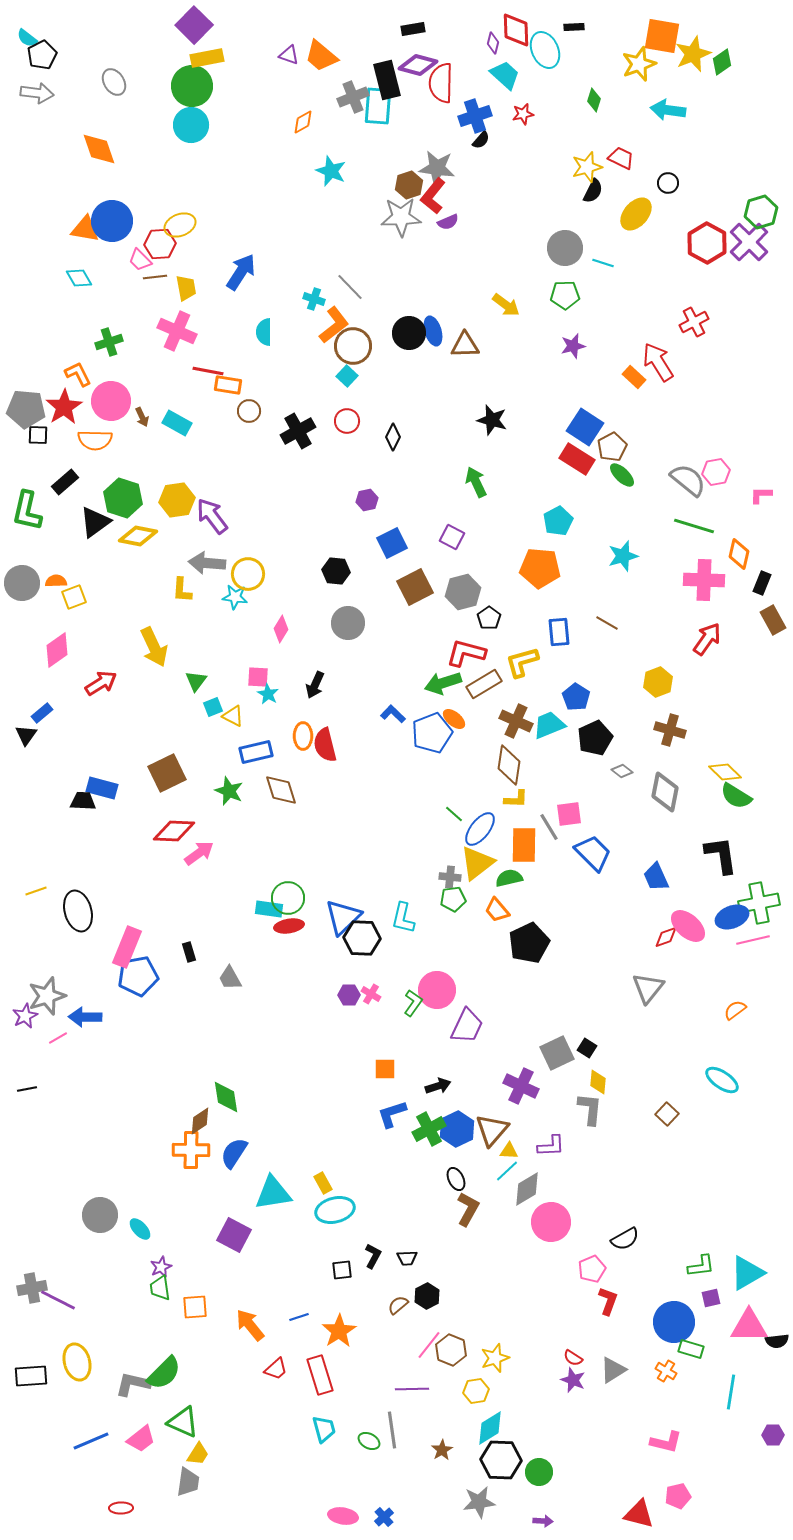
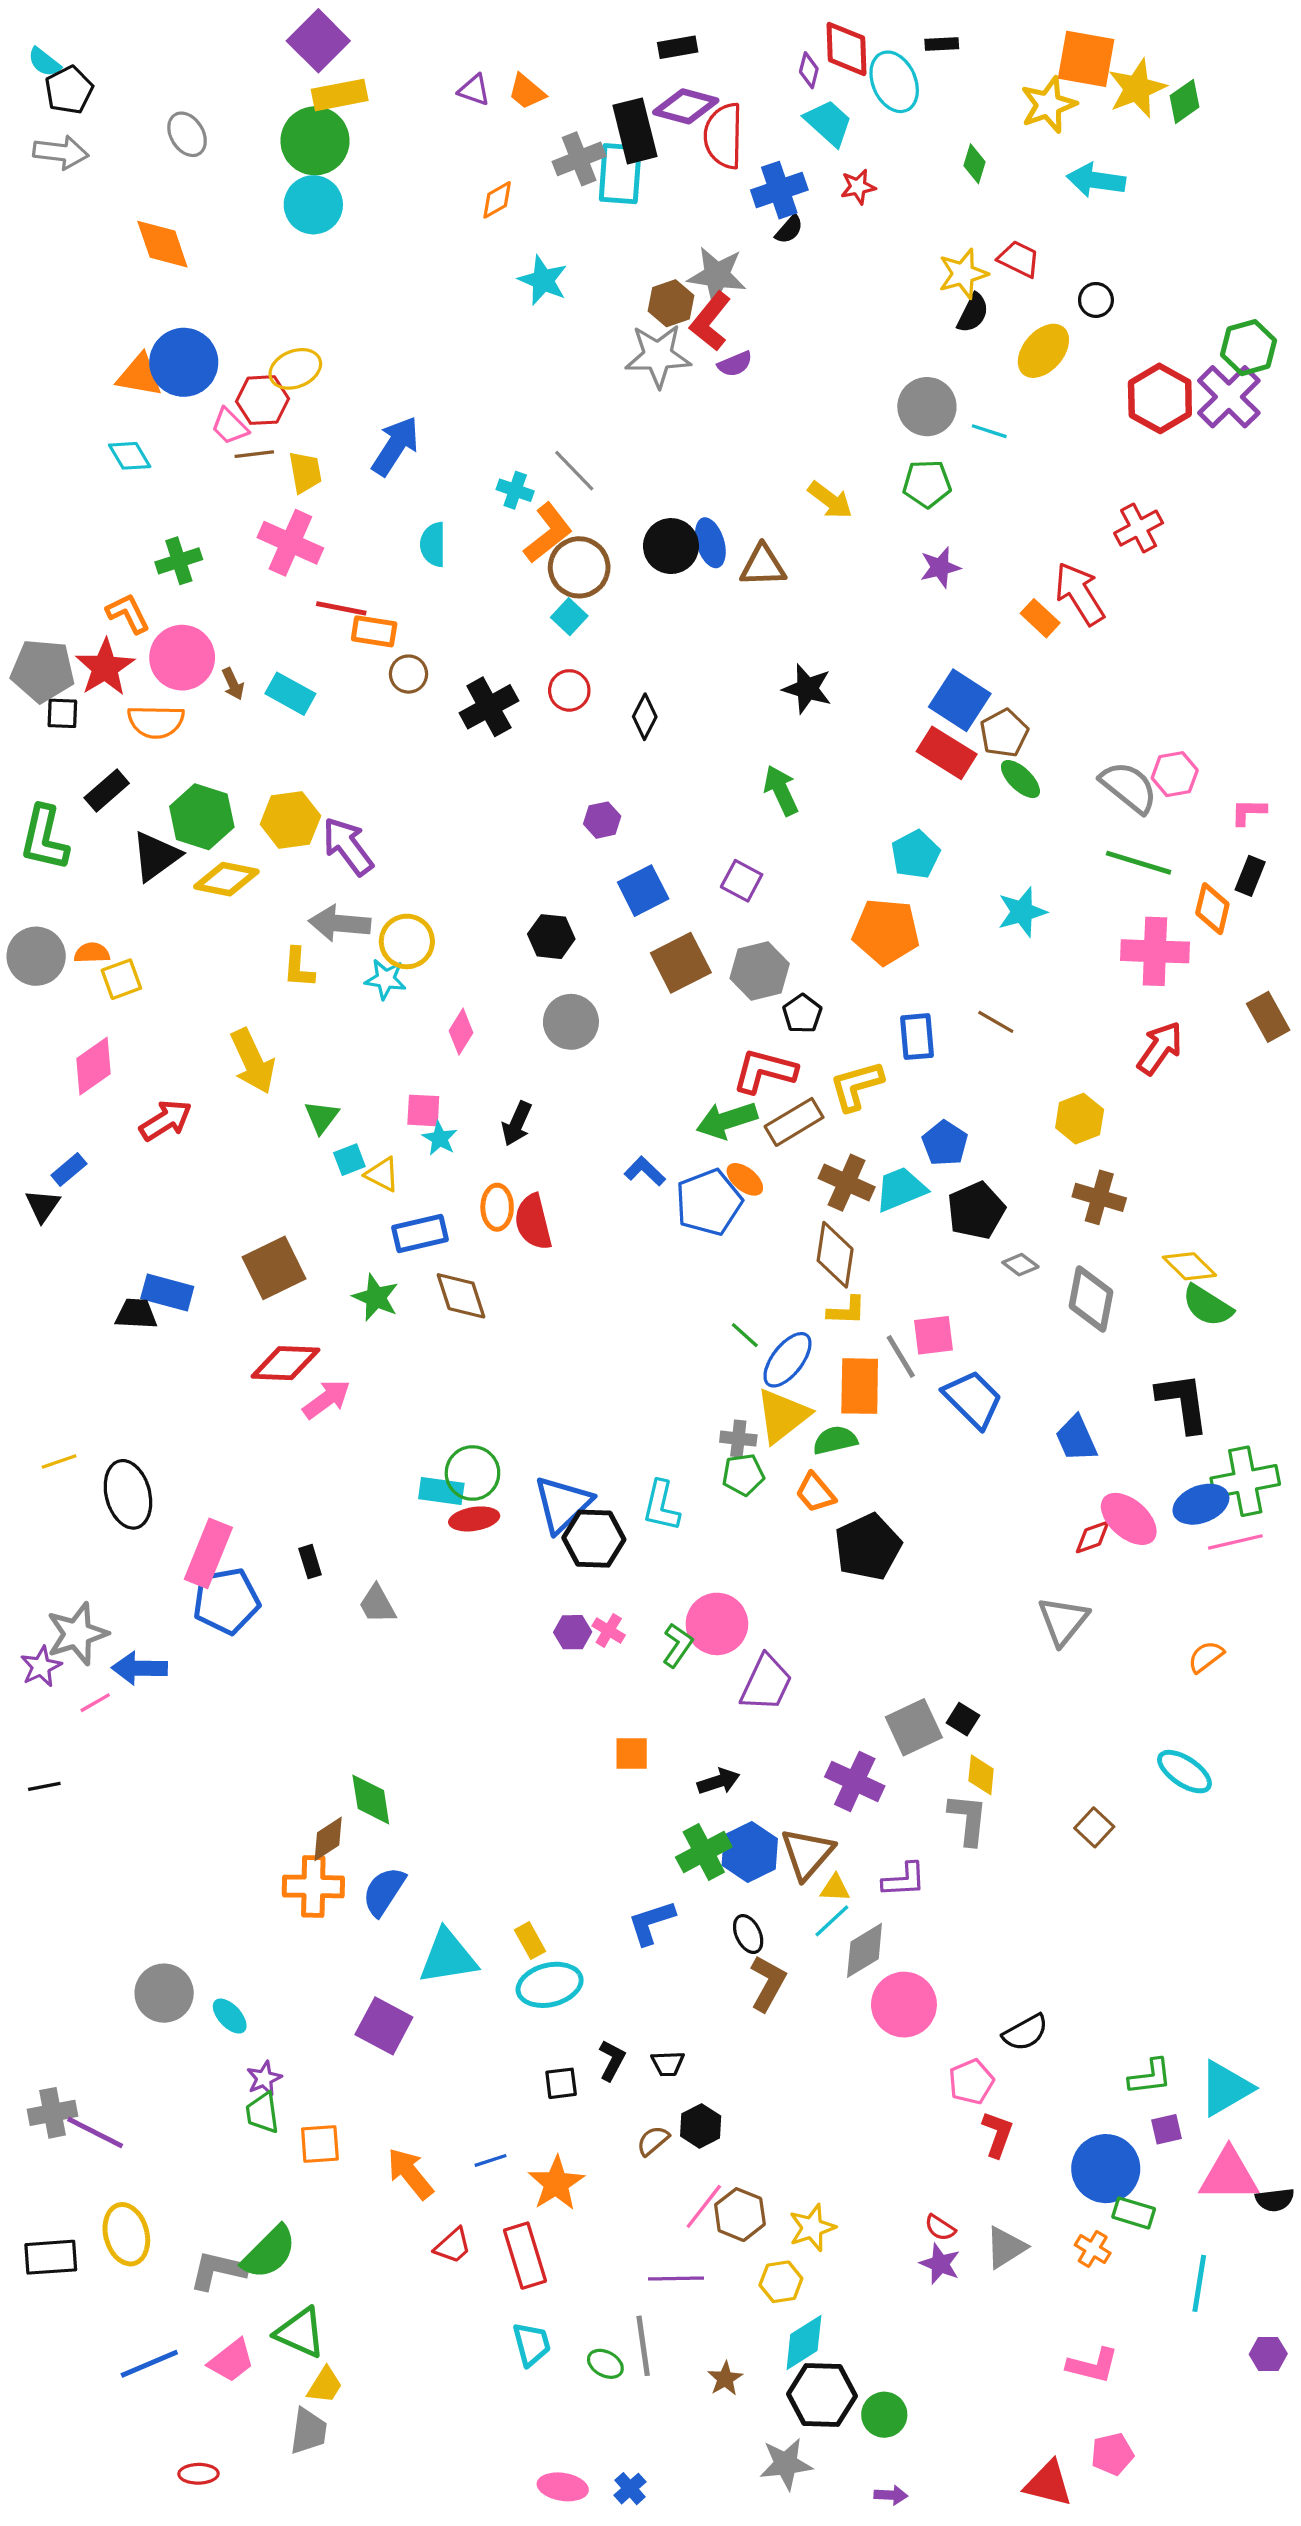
orange trapezoid: (321, 56) -> (527, 92), size x0.7
black rectangle: (762, 583) -> (1250, 876), moved
blue L-shape: (392, 1114) -> (651, 1923), moved

